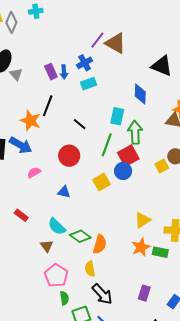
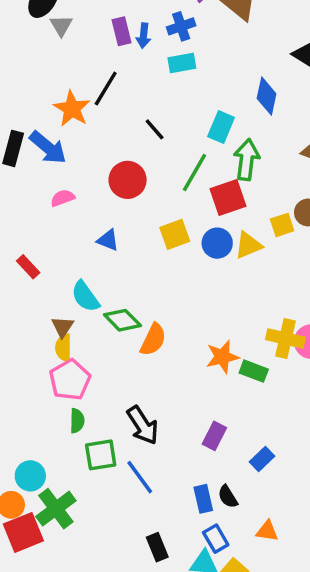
blue circle: (123, 171) -> (217, 243), moved
yellow triangle: (143, 220) -> (248, 245), moved
yellow semicircle: (90, 269) -> (63, 348), moved

